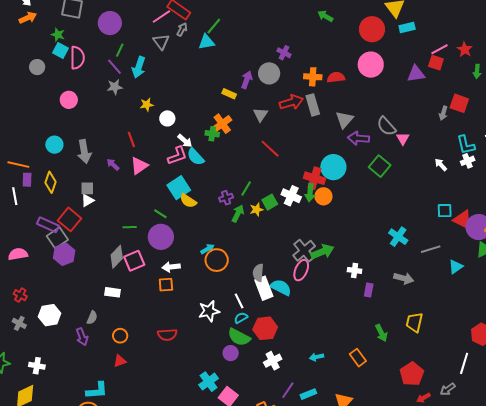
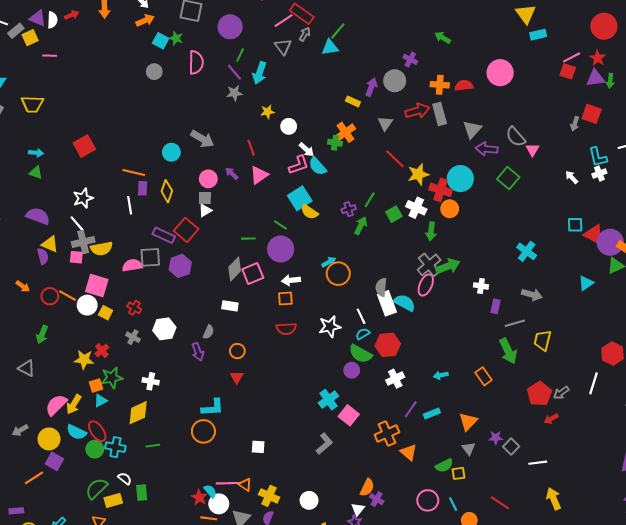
green arrow: (325, 16) -> (443, 38), moved
red circle: (372, 29) -> (604, 26), moved
cyan square: (60, 50) -> (161, 41), moved
purple triangle: (416, 74) -> (595, 78), moved
pink circle: (69, 100) -> (208, 179), moved
gray arrow: (84, 151) -> (202, 139), moved, turned -50
green arrow: (310, 193) -> (431, 231), moved
yellow star: (256, 210) -> (418, 174), moved, size x1.5
gray square: (57, 238) -> (150, 257), moved, turned 30
gray line: (431, 249) -> (515, 323), moved
green arrow: (381, 333) -> (508, 351), size x1.4
red semicircle: (167, 335) -> (286, 329), moved
red triangle: (120, 361) -> (237, 377), turned -40
gray arrow: (448, 389) -> (561, 393), moved

